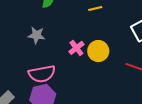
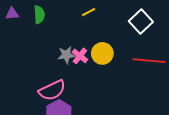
gray star: (37, 35) -> (66, 55), moved

